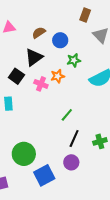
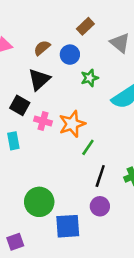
brown rectangle: (85, 15) -> (85, 26), moved, turned 32
orange star: (58, 76) -> (72, 124), moved, size x1.5
pink cross: (41, 84) -> (43, 121), moved
blue square: (44, 175) -> (68, 226), turned 30

